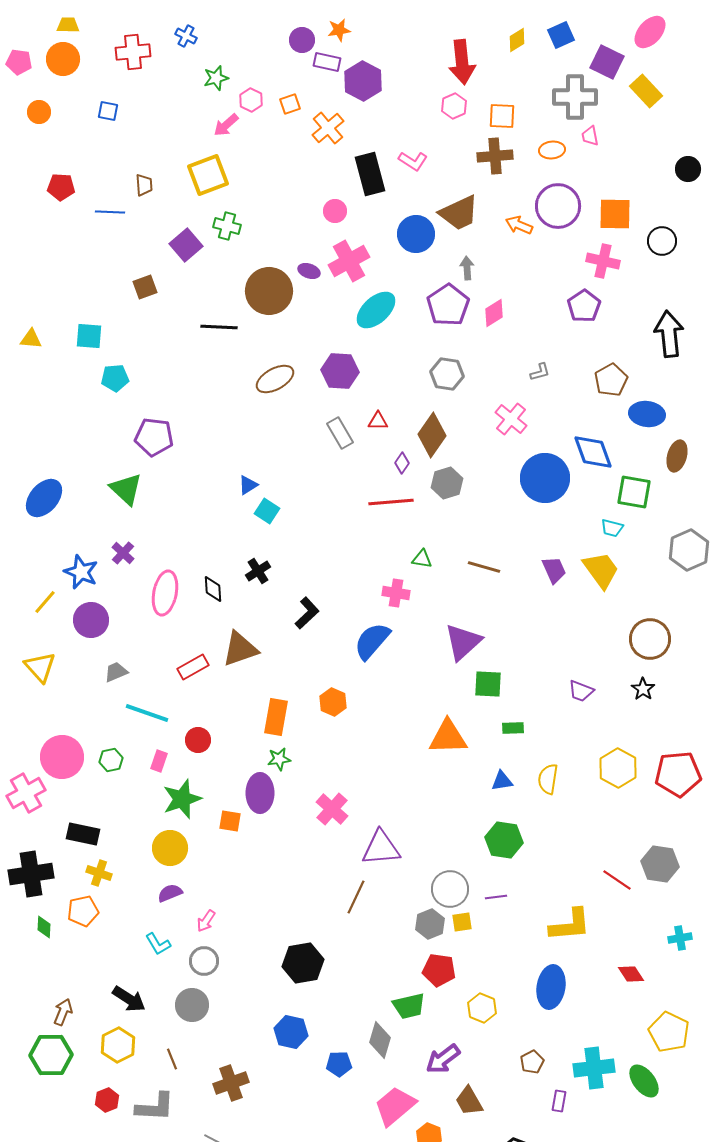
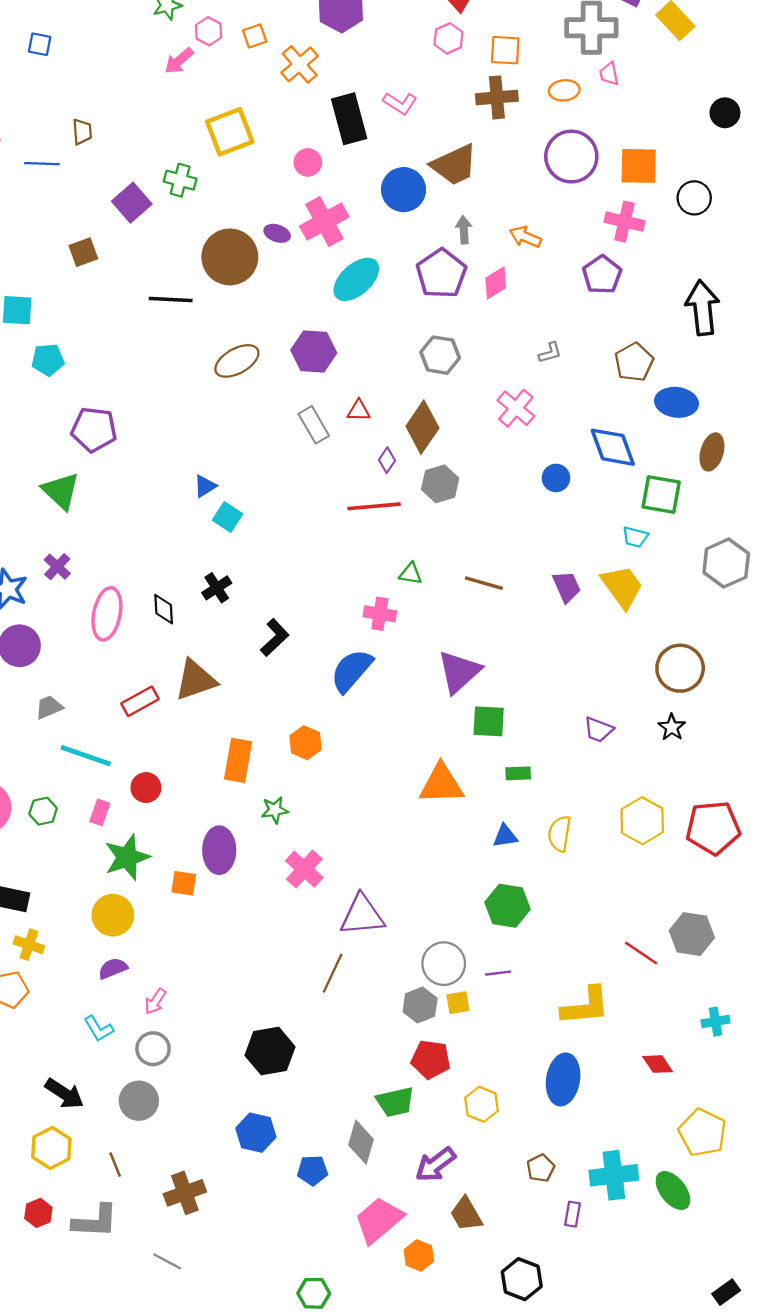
yellow square: (208, 175) -> (230, 132), moved
orange arrow: (519, 225) -> (525, 237), moved
blue circle: (545, 478) -> (556, 478), size x0.5
green star: (279, 759) -> (275, 810), moved

